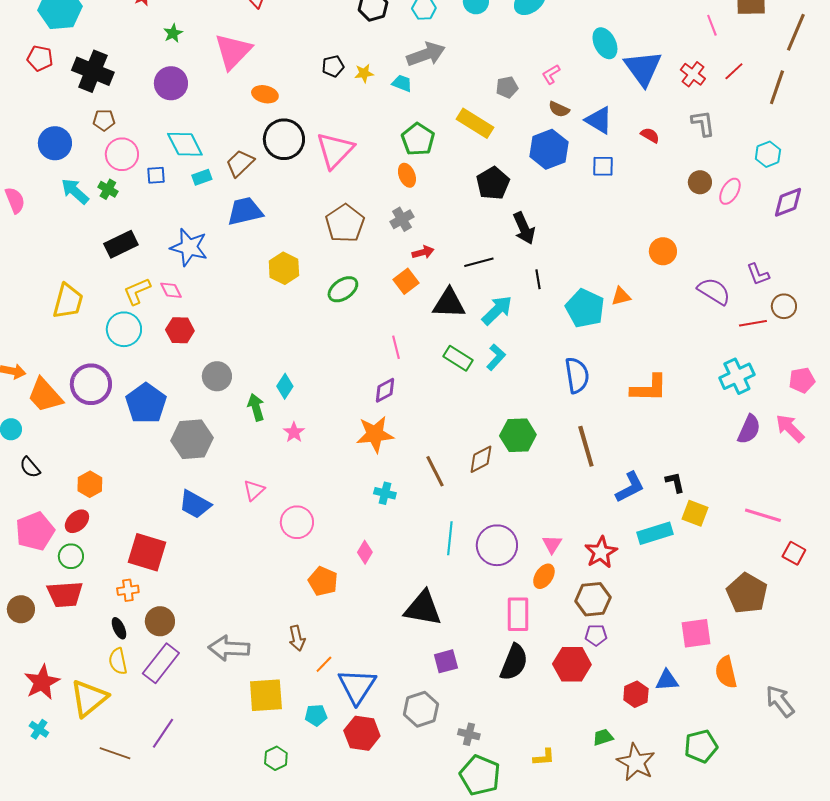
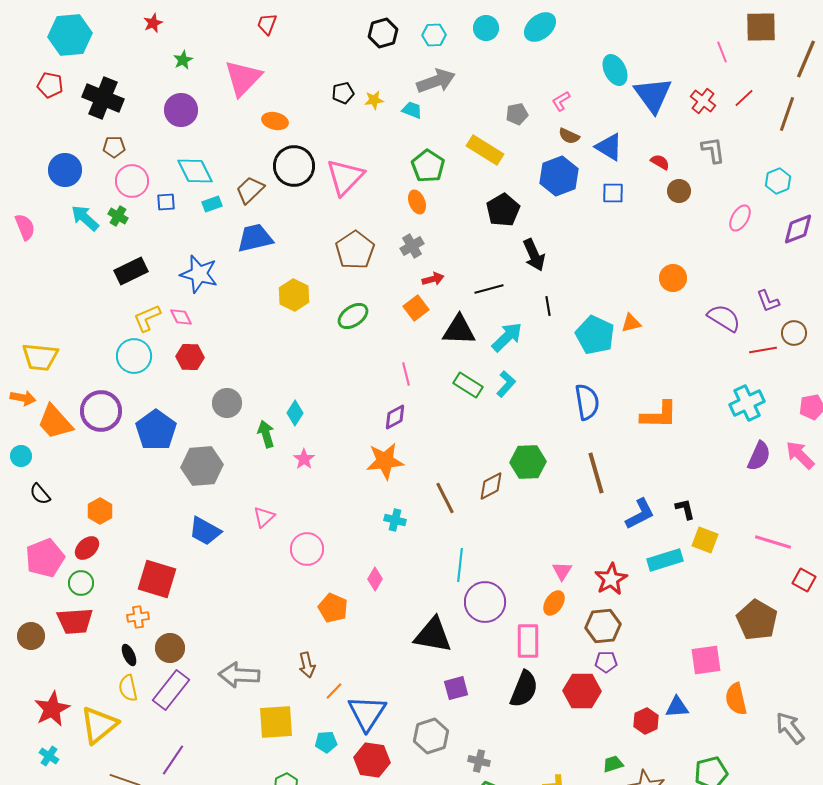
brown circle: (700, 182) -> (679, 191), moved
yellow trapezoid: (68, 301) -> (40, 357), moved, turned 81
purple circle: (497, 545) -> (485, 602), moved

